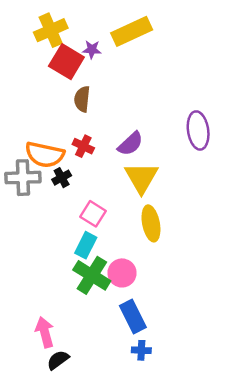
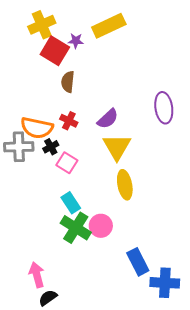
pink square: (93, 214) -> (67, 163), moved
cyan rectangle: (86, 245) -> (71, 203), turned -60
blue rectangle: (133, 316) -> (138, 262), moved
blue cross: (141, 350) -> (165, 283), moved, size x1.8

